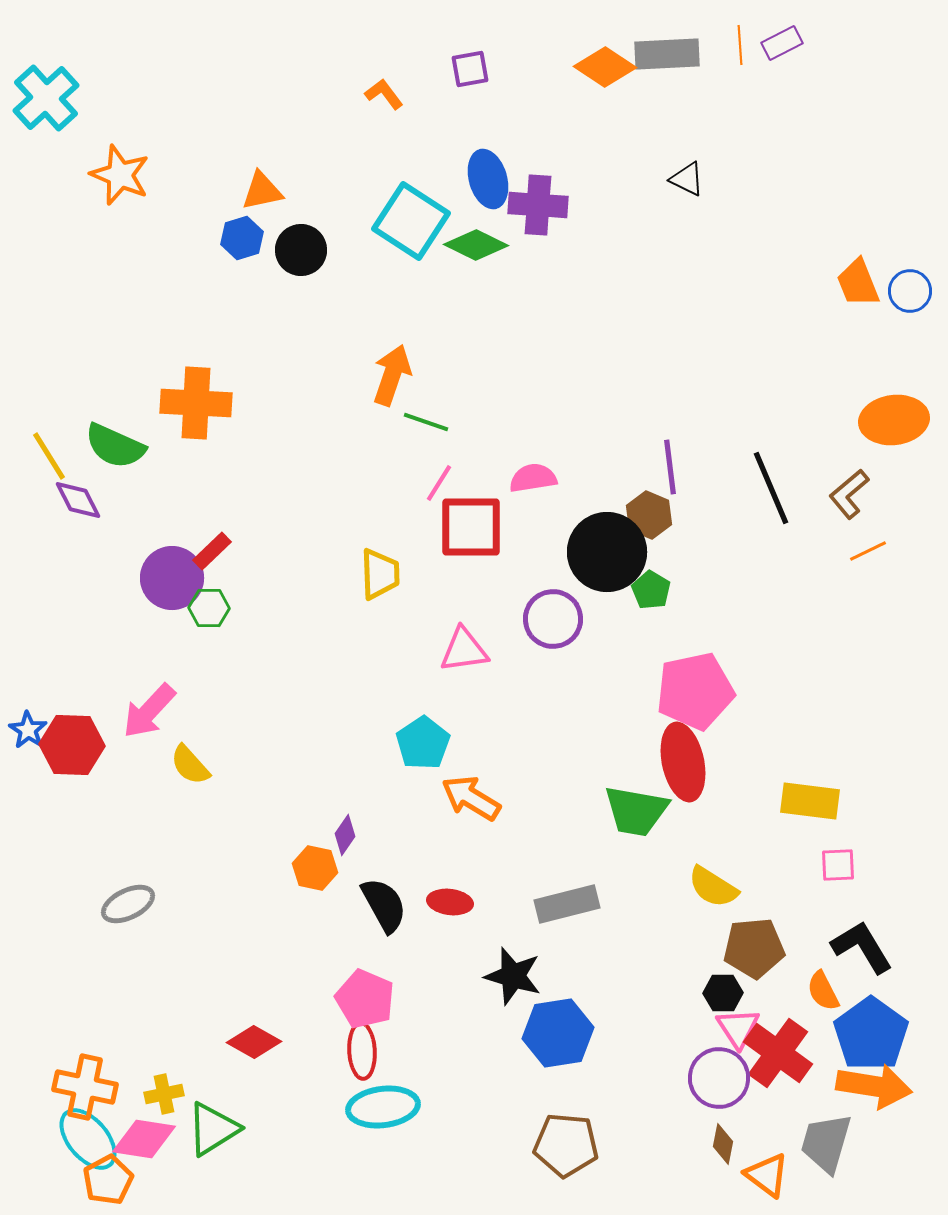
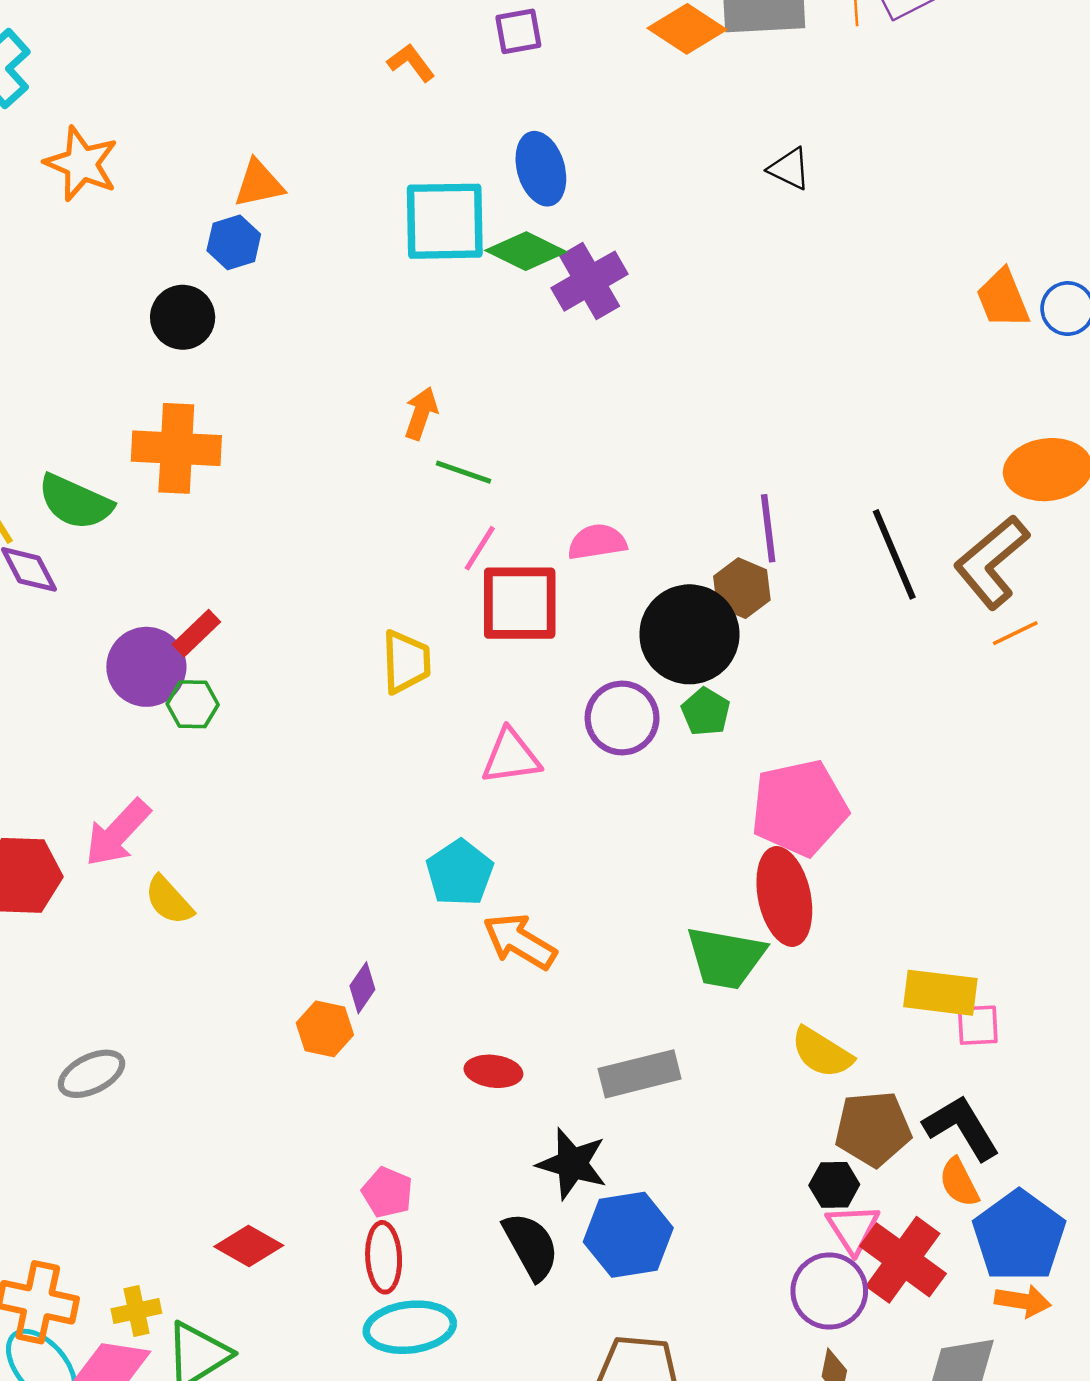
purple cross: (538, 205) -> (590, 281), moved, turned -34
cyan square: (411, 221) -> (445, 221), turned -34
black circle: (301, 250) -> (183, 317), moved
orange arrow: (392, 375) -> (421, 413), size x0.7
brown L-shape: (849, 494) -> (992, 562), size x1.5
green pentagon: (651, 590) -> (706, 712), moved
yellow rectangle: (810, 801) -> (940, 993), moved
black semicircle: (384, 905) -> (531, 1246), moved
black L-shape: (862, 947) -> (962, 1127), moved
pink pentagon: (365, 999) -> (387, 1192), size x0.7
orange arrow: (874, 1086) -> (1023, 1301), size x0.6

